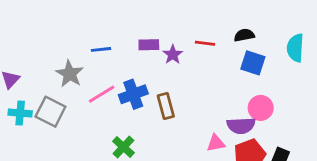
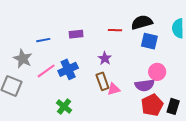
black semicircle: (244, 35) -> (142, 22), size x1.5
purple star: (173, 55) -> (105, 58), moved
brown rectangle: (166, 106) -> (102, 81), moved
pink triangle: (216, 143) -> (114, 89), moved

